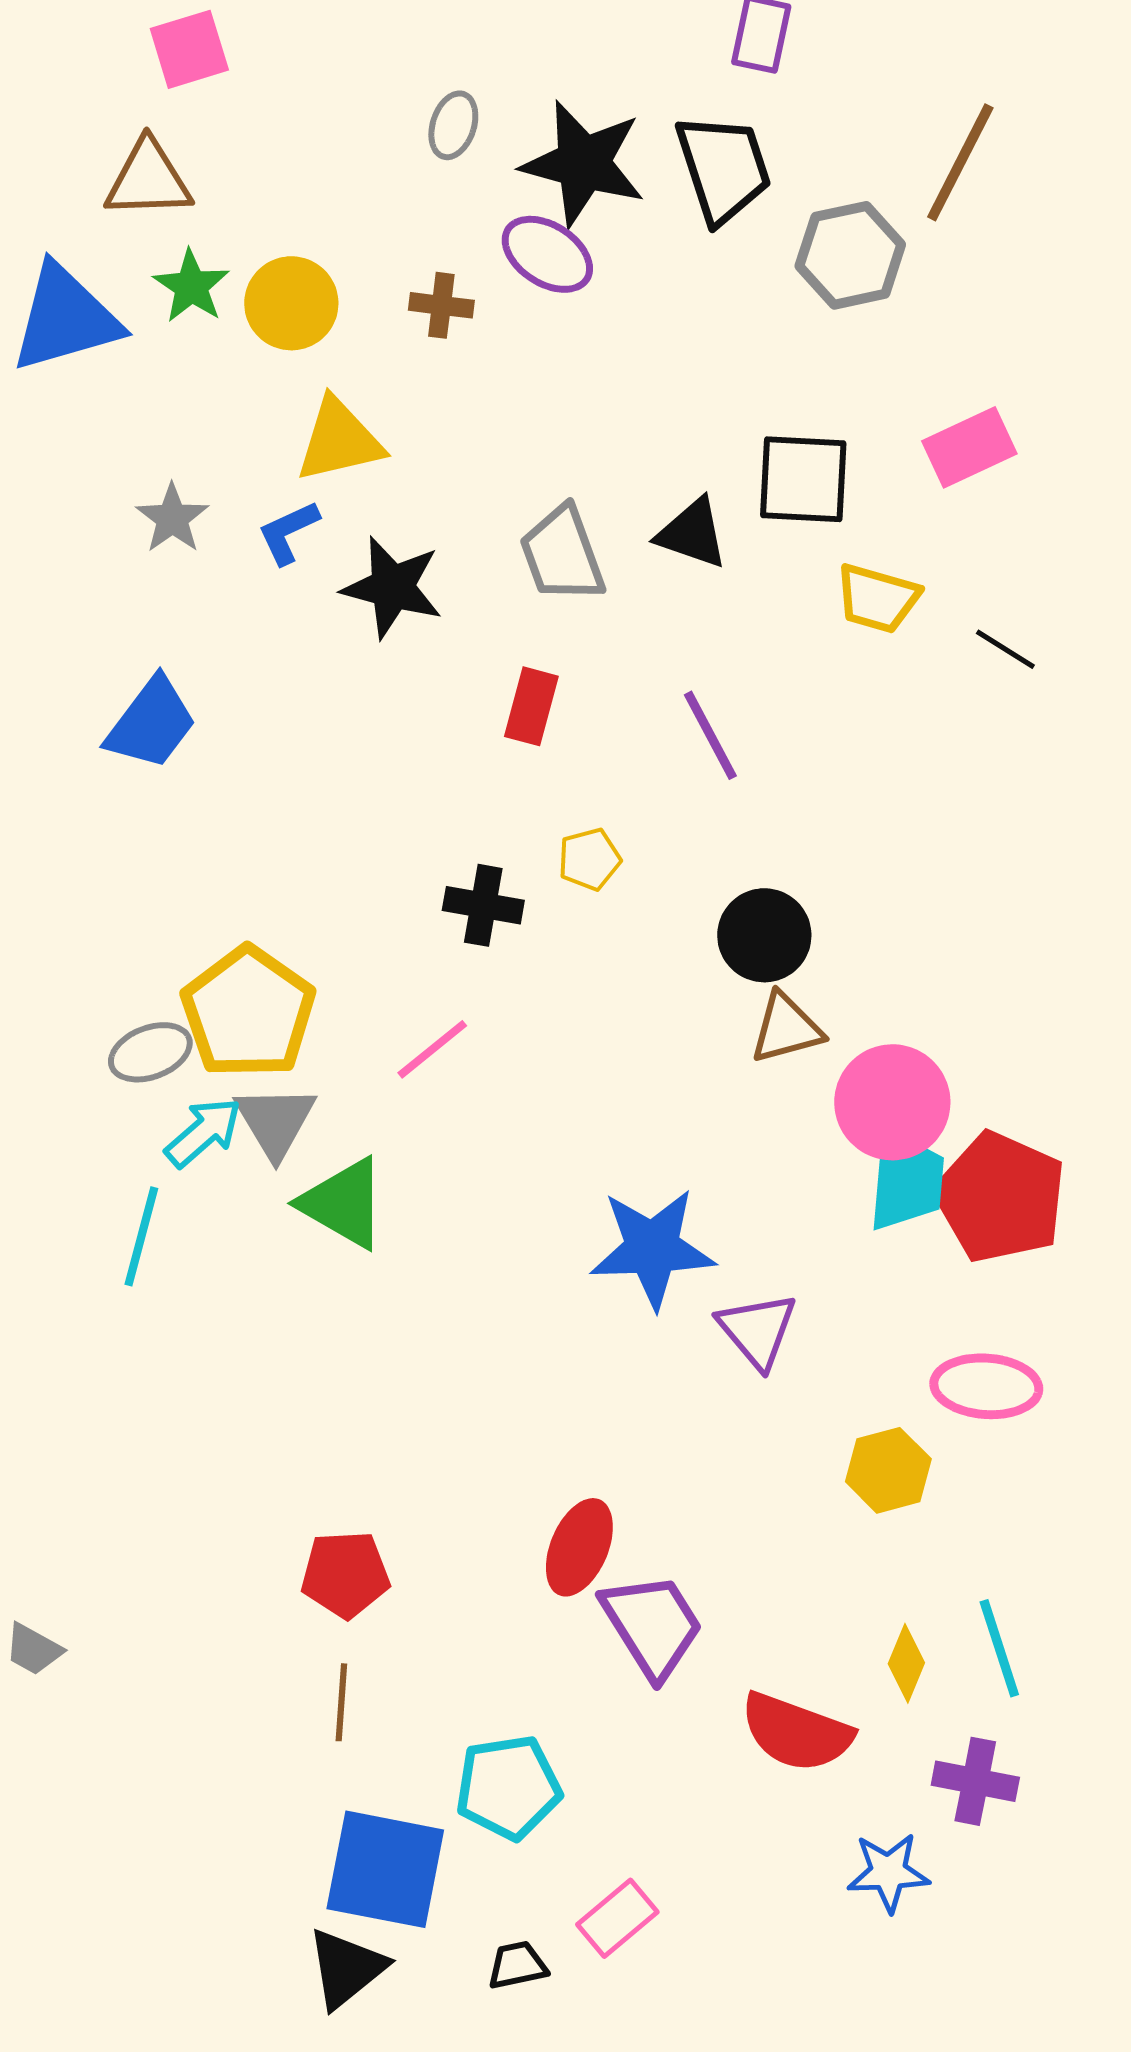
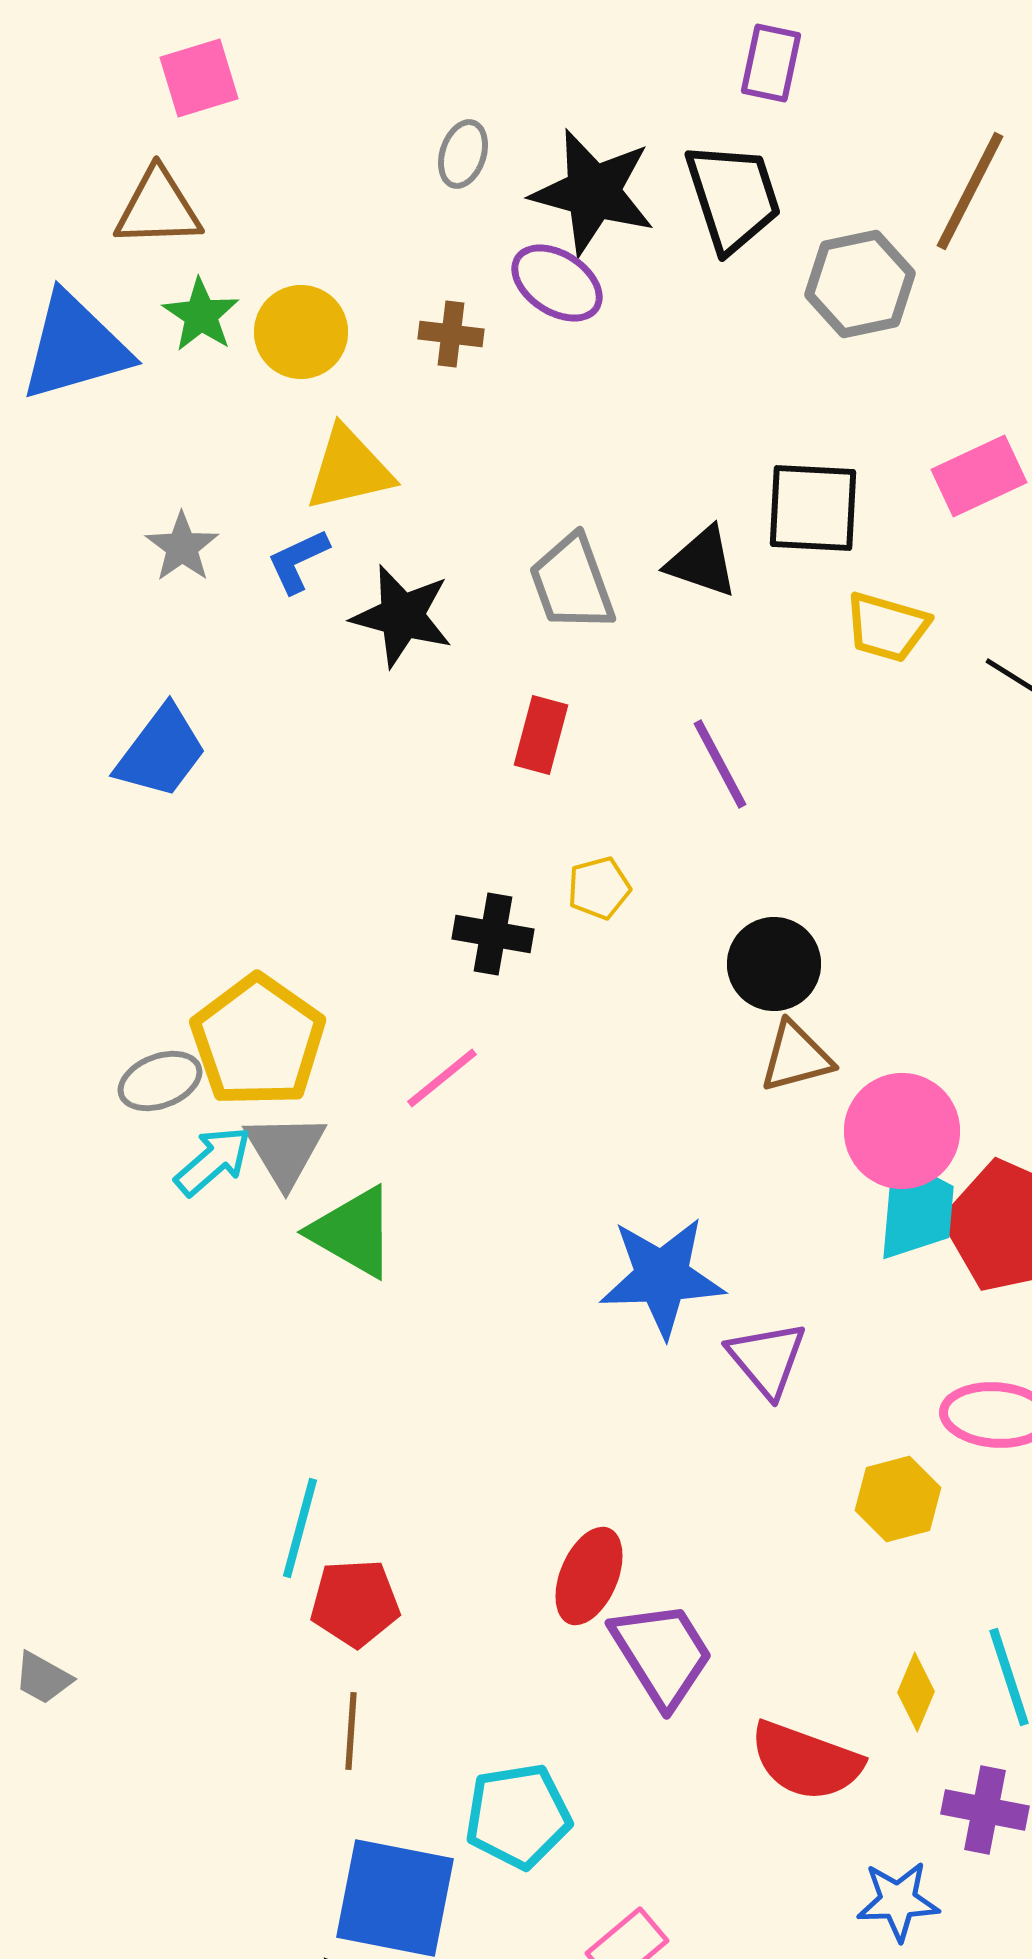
cyan line: (141, 1236) -> (300, 1528), moved

